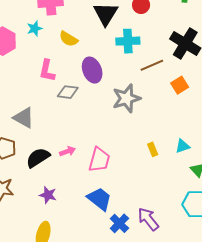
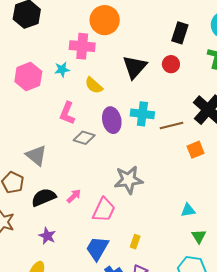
cyan cross: (128, 41) -> (142, 114), moved
gray star: (126, 98) -> (129, 180), moved
yellow rectangle: (153, 149) -> (135, 242), moved, turned 32
pink arrow: (68, 151) -> (74, 196), turned -35
blue trapezoid: (99, 199) -> (97, 248), turned -108

